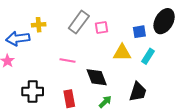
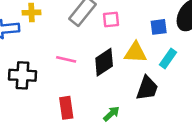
black diamond: (97, 77) -> (104, 62), moved, turned 75
black cross: (33, 91) -> (23, 75), moved
black trapezoid: (138, 92) -> (147, 88), moved

